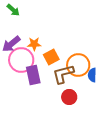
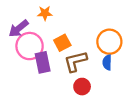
orange star: (34, 44) -> (45, 13), moved
orange circle: (78, 65) -> (109, 42), moved

